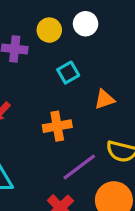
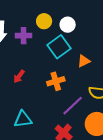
white circle: (86, 24) -> (68, 25), moved
cyan square: (68, 73) -> (59, 47), size x1.6

